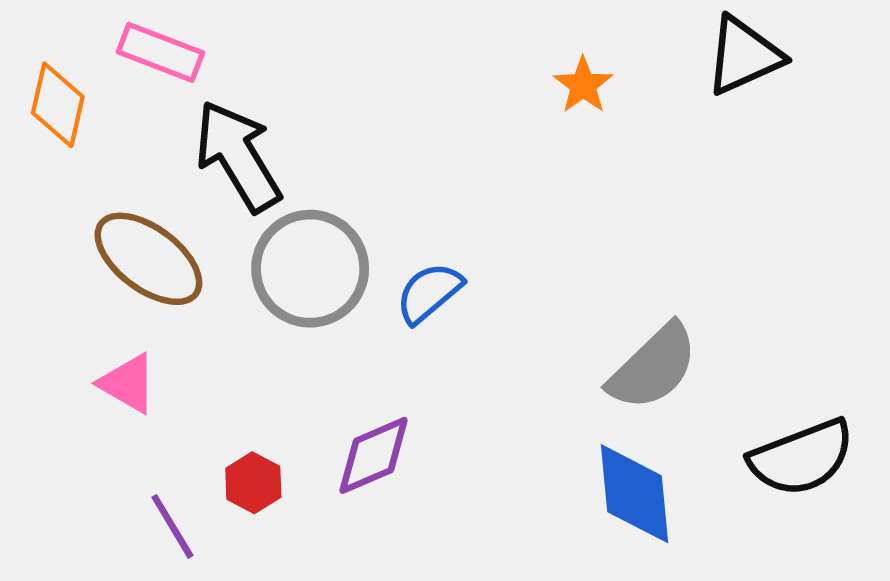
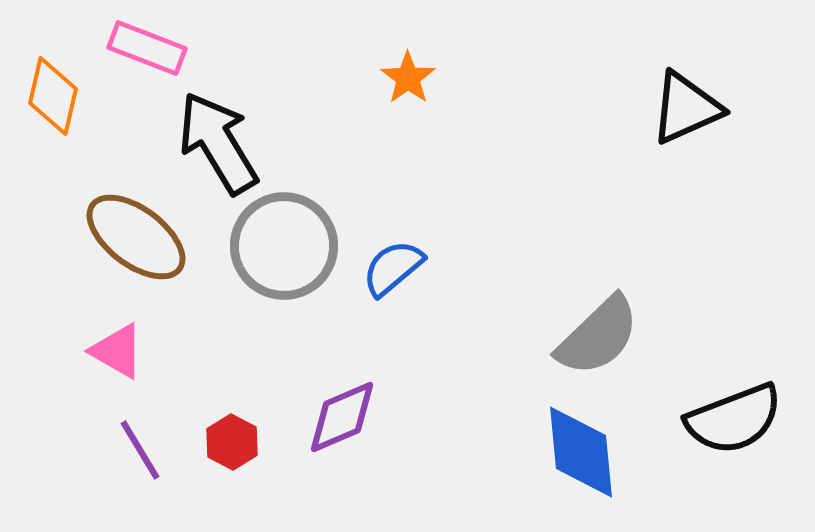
black triangle: (744, 56) -> (686, 108), moved
orange star: (583, 85) -> (408, 78), moved
purple line: (172, 526) -> (140, 450), moved

